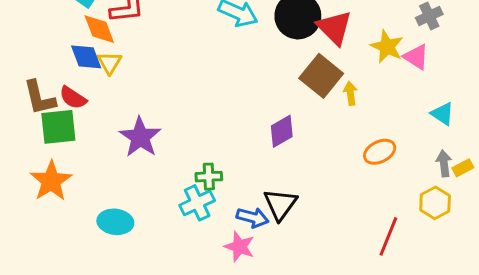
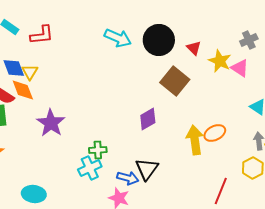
red triangle: (334, 28) -> (194, 48), moved, size x0.6
orange diamond: (99, 29) -> (23, 90), moved
yellow arrow: (350, 93) -> (195, 140), moved, size x1.8
cyan ellipse: (115, 222) -> (34, 194), moved

